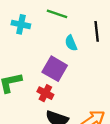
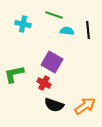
cyan semicircle: (71, 43) -> (67, 31), moved, turned 120

